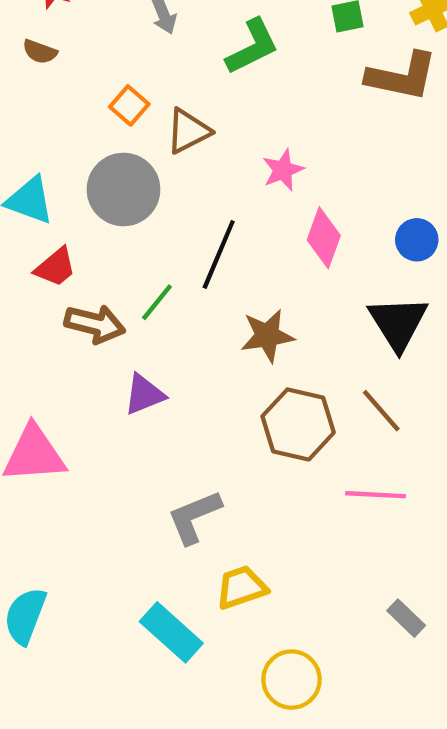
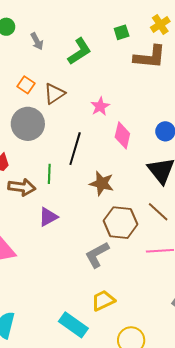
green line: (157, 302) -> (49, 174), turned -30
brown star: (267, 336) -> (102, 183), turned 30
gray L-shape: (194, 517) -> (97, 255), moved

